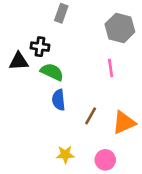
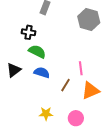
black triangle: (19, 61) -> (14, 70), moved, turned -35
pink line: (111, 68) -> (81, 68), moved
blue semicircle: (59, 100) -> (42, 73), turned 112

